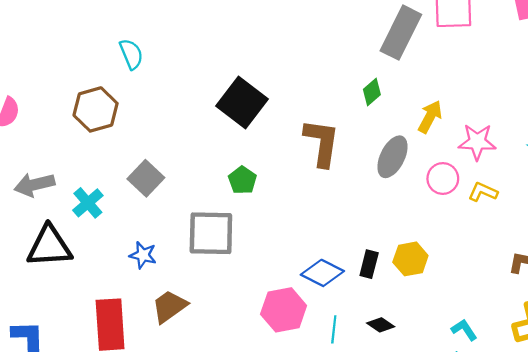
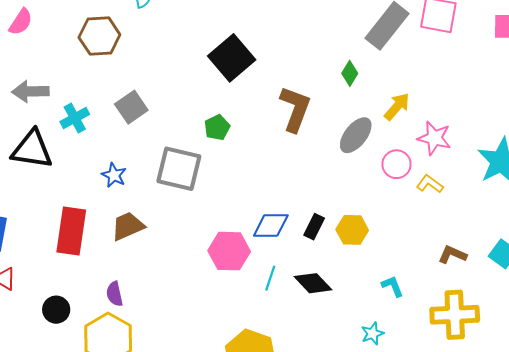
green diamond: (372, 92) -> (350, 73), turned -30
blue diamond: (322, 273) -> (271, 226), turned -39
black diamond: (381, 325) -> (313, 283), size x1.5
cyan L-shape: (464, 330) -> (393, 286), moved

